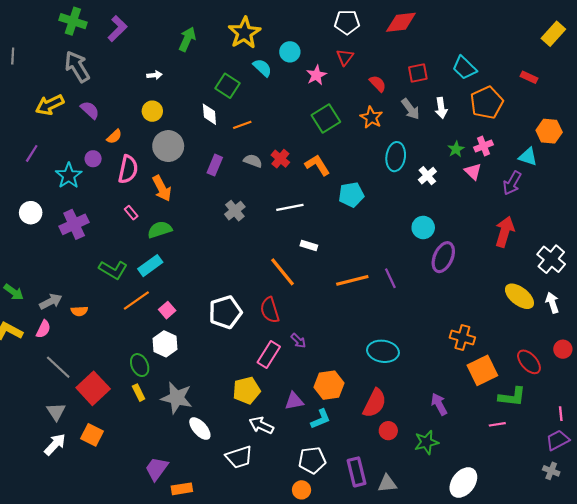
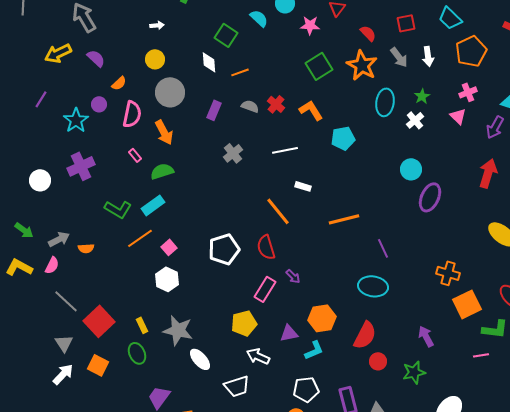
pink star: (316, 75) -> (310, 25), turned 30
orange star: (371, 117) -> (362, 65), size x1.4
green star: (456, 149) -> (422, 96), moved
white circle: (31, 213) -> (40, 180), moved
purple line: (390, 278) -> (383, 248), moved
green ellipse: (140, 365) -> (137, 353), moved

